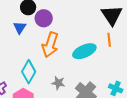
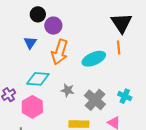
blue triangle: (20, 28) -> (30, 43), moved
cyan diamond: (29, 72) -> (38, 79), turned 65

